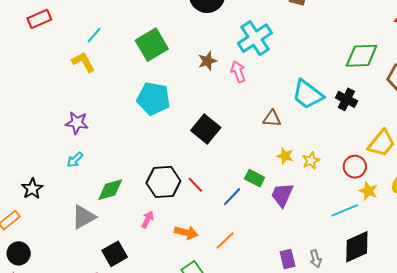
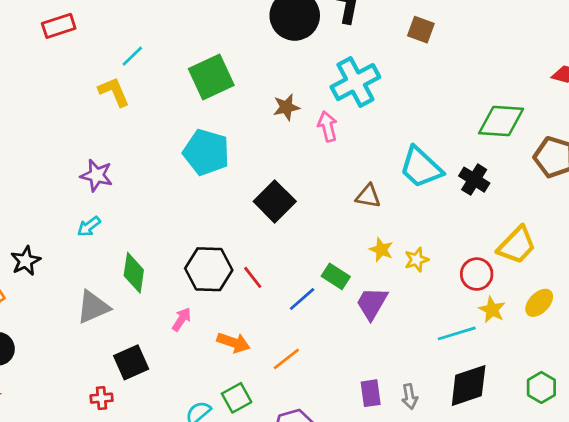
green diamond: (110, 190) -> (134, 273), turned -72

